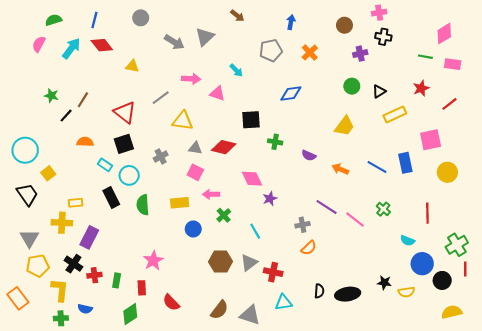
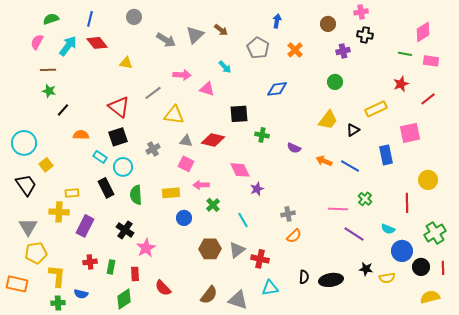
brown arrow: (237, 16) -> (221, 30), moved
gray pentagon: (271, 50) -> (258, 48), turned -30
black triangle: (379, 91) -> (353, 130), moved
brown line: (83, 100) -> (48, 70), moved, turned 56
blue line: (377, 167) -> (350, 166), moved
yellow circle: (447, 172) -> (428, 180), moved
purple line: (327, 207) -> (354, 234), moved
pink line: (355, 220) -> (338, 209), turned -36
black cross: (73, 264) -> (125, 230), moved
red line: (465, 269) -> (443, 268), moved
orange rectangle: (18, 298) -> (17, 284), turned -40

